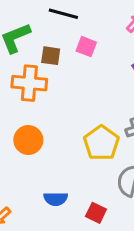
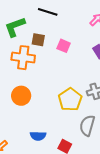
pink square: (86, 47) -> (64, 46), moved

